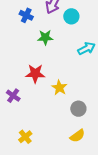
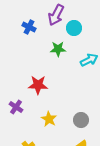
green star: (45, 37) -> (58, 49), moved
yellow star: (59, 88) -> (49, 119), moved

